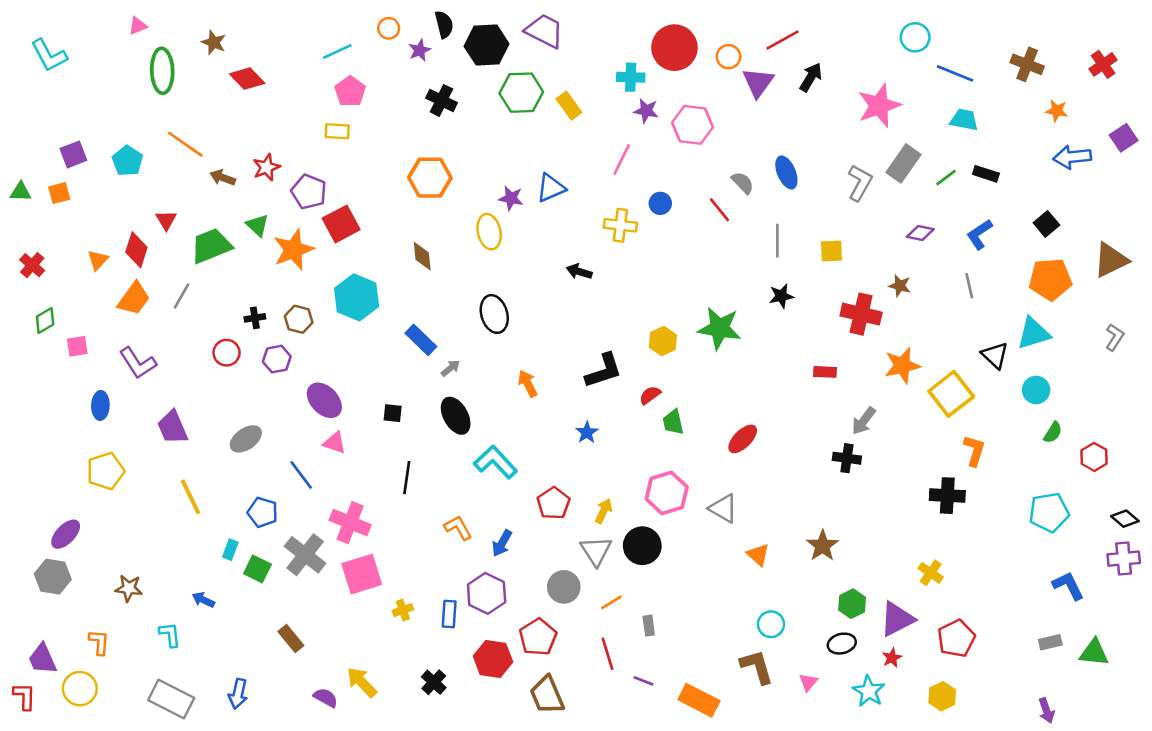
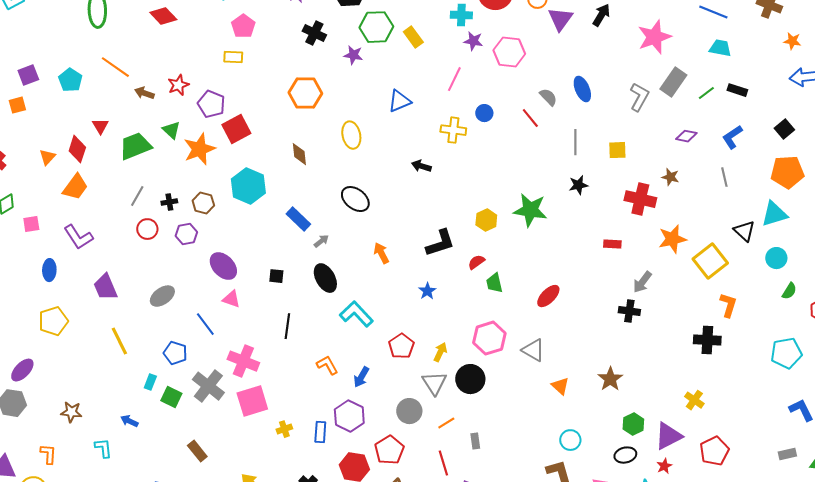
purple star: (511, 198) -> (353, 55), moved
gray line: (181, 296) -> (137, 196), moved
black ellipse: (494, 314) -> (355, 199), turned -36

